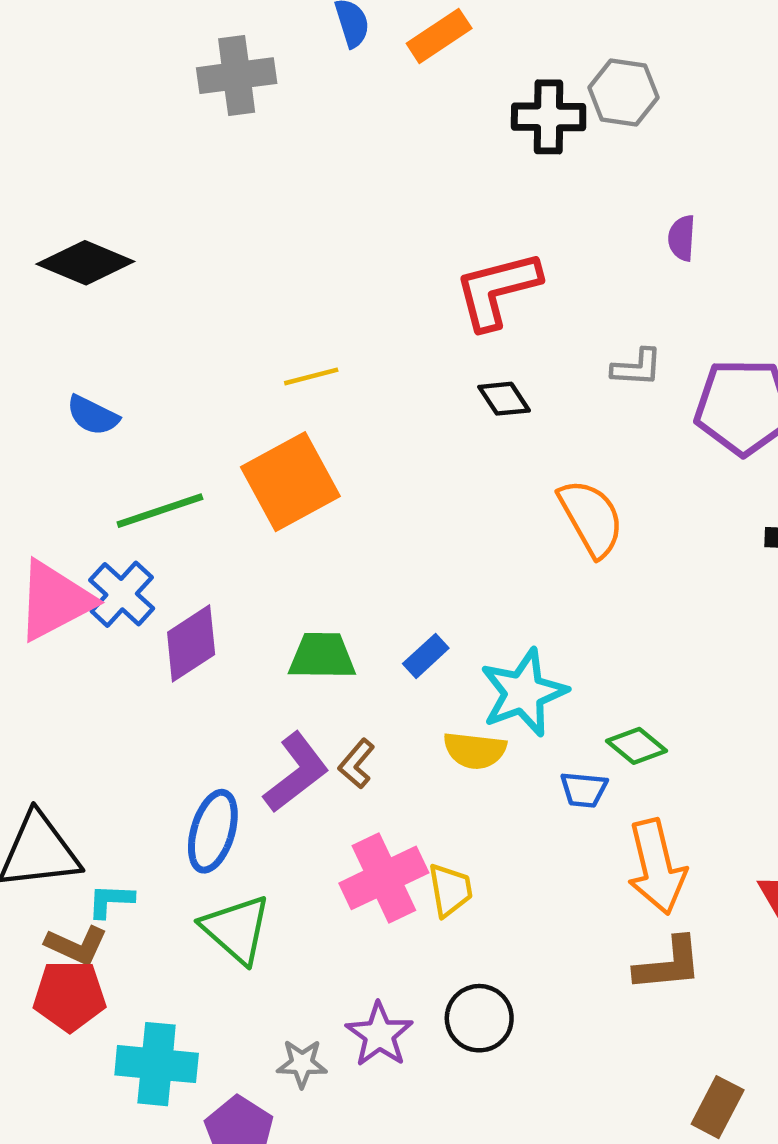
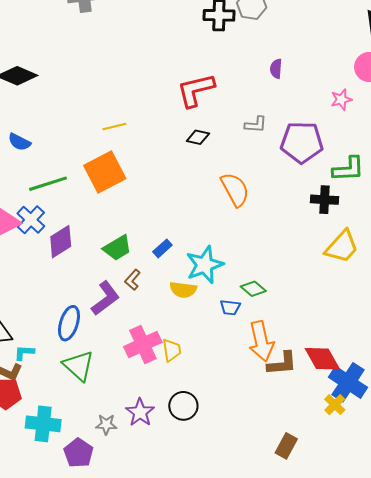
black diamond: (504, 399) -> (198, 137), turned -45
green trapezoid: (322, 656) -> (117, 248), turned 148
brown L-shape: (357, 764) -> (133, 280), moved
brown L-shape: (668, 964) -> (282, 363), moved

